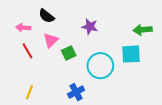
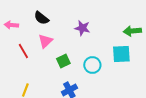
pink arrow: (23, 28) -> (11, 25), moved
green square: (69, 53) -> (63, 61), moved
cyan circle: (100, 66) -> (92, 65), size x0.7

